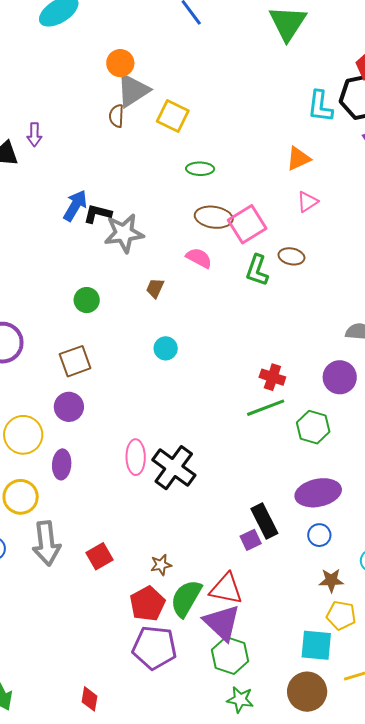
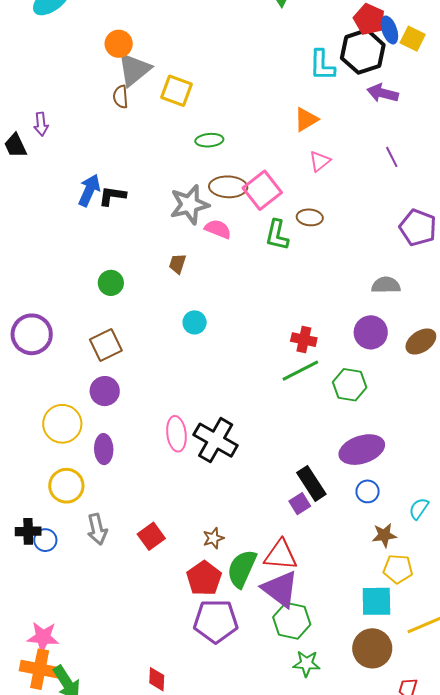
gray star: (124, 233) -> (189, 205), moved
gray arrow: (46, 543) -> (97, 529), size x0.7

